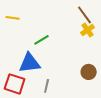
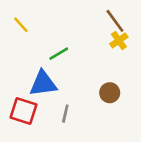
yellow line: (13, 18) -> (21, 25), turned 40
brown circle: (89, 72) -> (110, 93), moved

